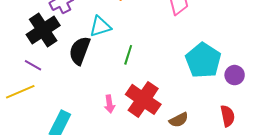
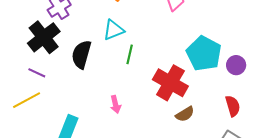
cyan triangle: (100, 26) -> (114, 30), moved
red cross: (143, 99) -> (170, 83), moved

